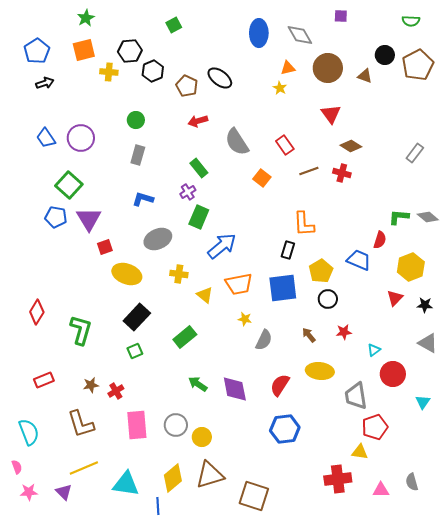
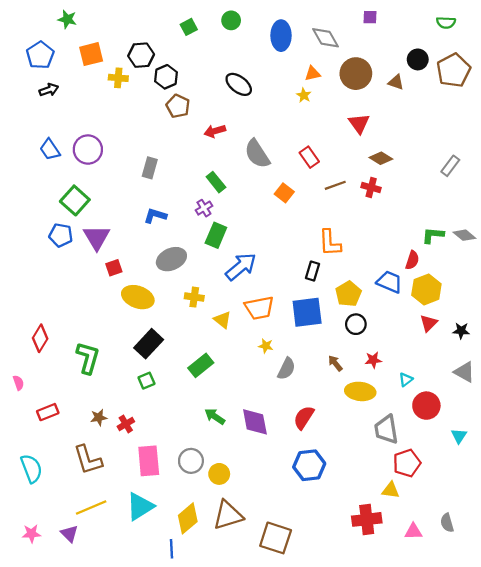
green star: (86, 18) -> (67, 19), moved, turned -30
brown pentagon: (187, 86) -> (178, 106), moved
green circle: (136, 120) -> (231, 20), moved
yellow hexagon: (411, 267) -> (426, 289), moved
yellow ellipse: (320, 371) -> (360, 391), moved
pink semicircle: (17, 467) -> (18, 383), moved
cyan triangle: (126, 484) -> (140, 506), moved, turned -40

